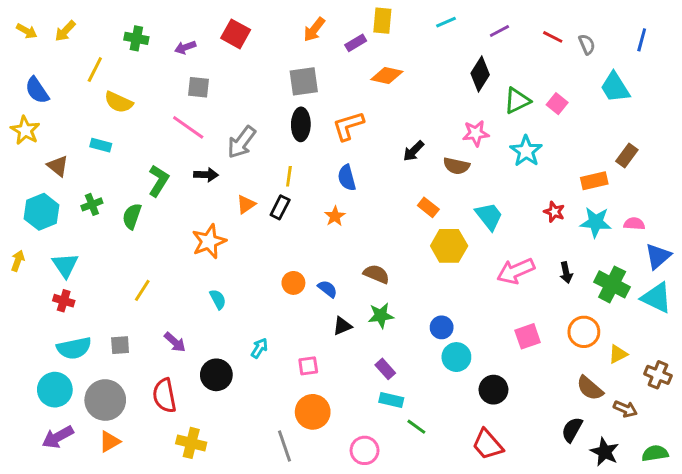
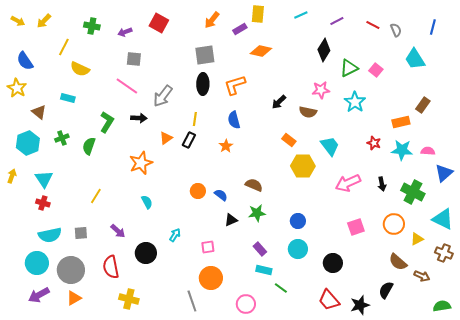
cyan triangle: (656, 298) -> (443, 219), moved
cyan circle: (456, 357) -> (298, 249), moved
black star: (605, 452) -> (360, 305), moved, turned 30

